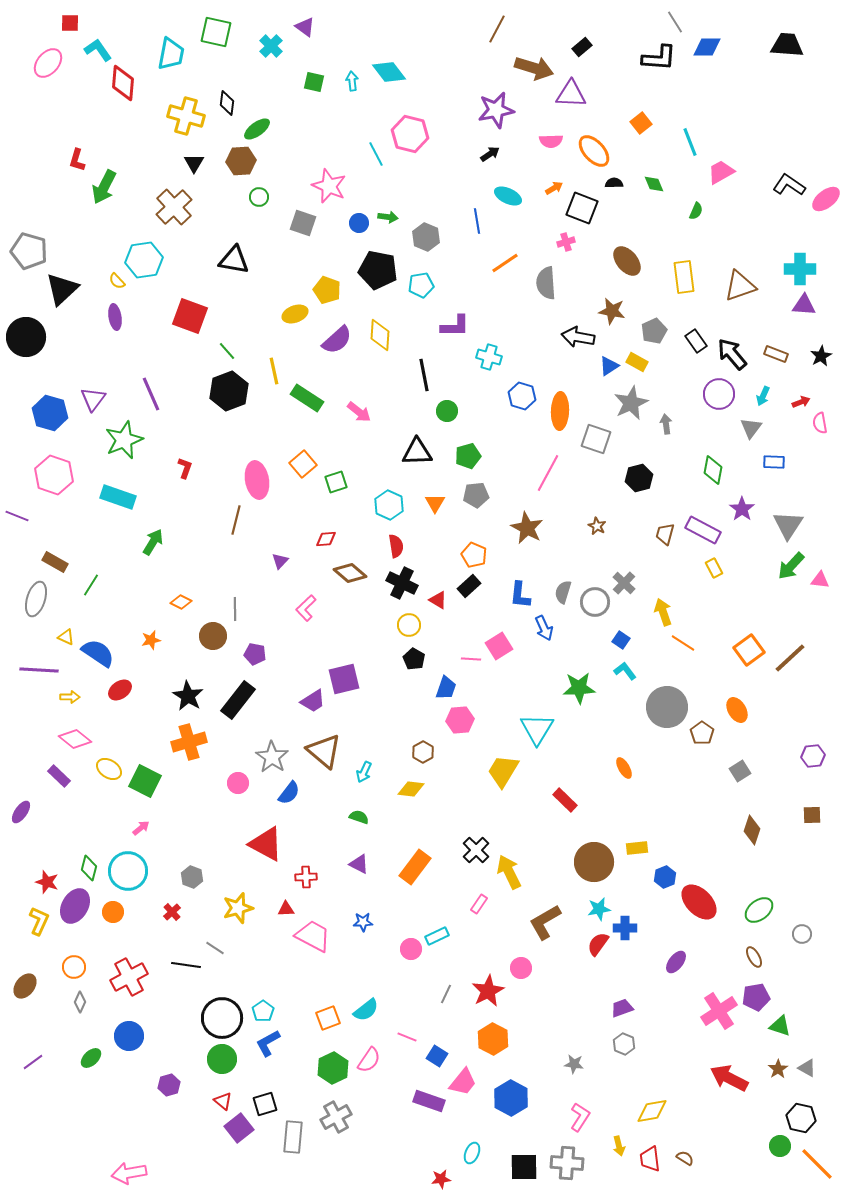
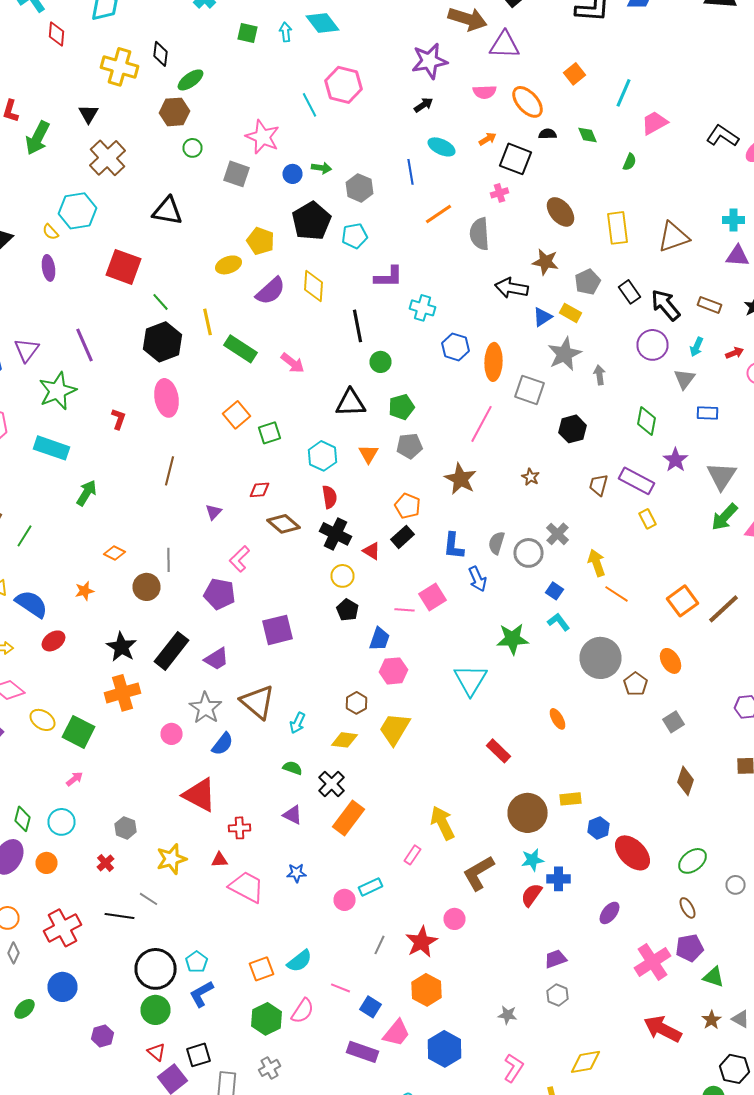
red diamond: (123, 83) -> (56, 34), size x0.7
cyan line: (690, 142) -> (624, 93), turned 44
black triangle: (194, 163) -> (88, 114), moved
cyan cross: (800, 269) -> (734, 220), size x0.7
black pentagon: (378, 270) -> (312, 221), turned 30
pink ellipse: (257, 480) -> (166, 398), moved
purple pentagon: (255, 654) -> (220, 594), moved, size x1.4
purple trapezoid: (313, 701) -> (216, 659), moved
yellow trapezoid: (503, 771) -> (394, 729), moved
black cross: (476, 850) -> (332, 784), moved
cyan circle: (128, 871) -> (62, 822), size x0.7
gray cross: (336, 1117) -> (270, 1068), size x0.7

